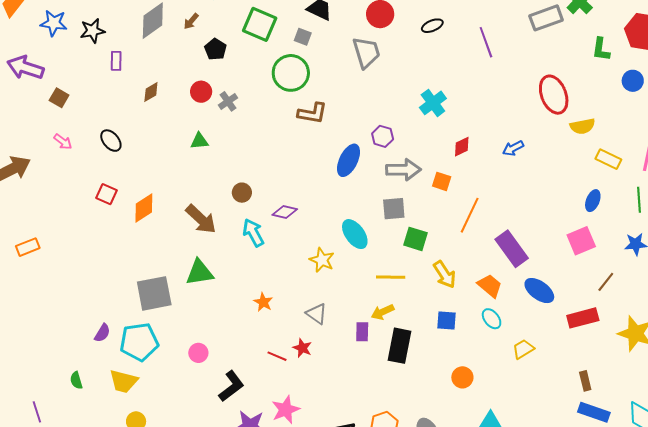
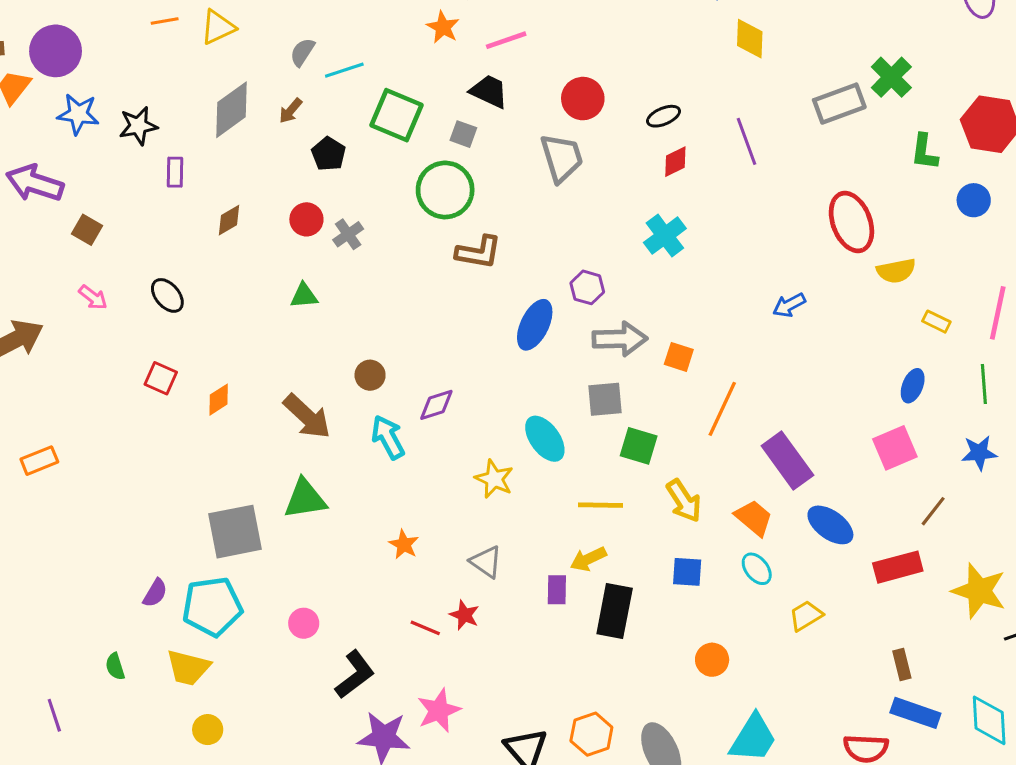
red diamond: (462, 147) -> (675, 162), moved
yellow rectangle: (608, 159) -> (936, 322), size x0.7
orange diamond: (144, 208) -> (219, 400), size x0.7
purple diamond: (285, 212) -> (436, 405), turned -30

